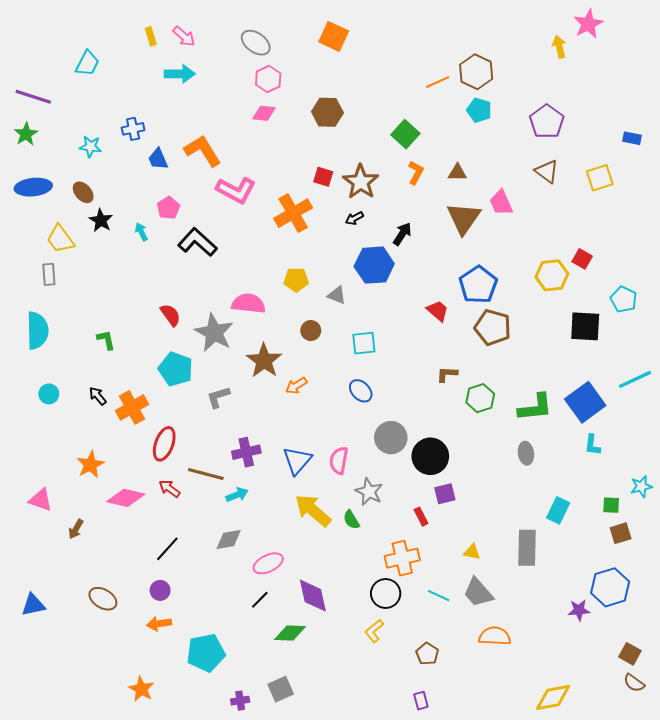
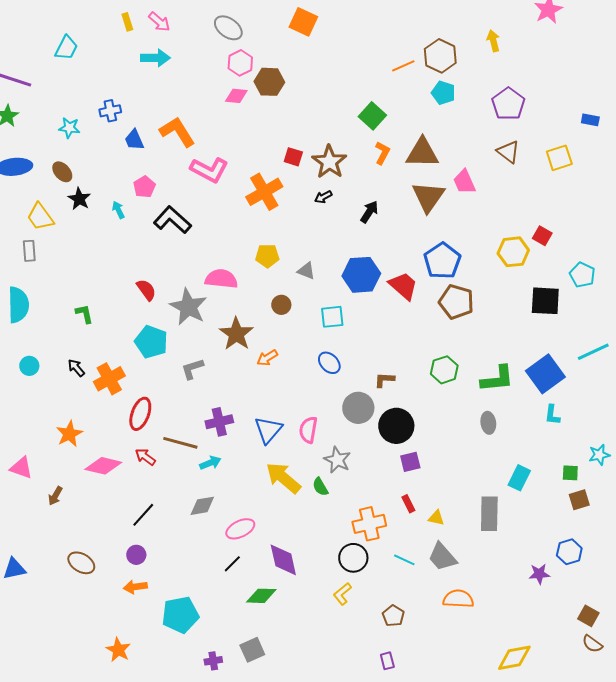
yellow arrow: (559, 47) -> (493, 41), moved
brown hexagon: (327, 112) -> (269, 82), moved
brown triangle: (457, 173) -> (422, 153), size x1.8
blue hexagon: (374, 265) -> (361, 275), moved
red trapezoid: (438, 311) -> (403, 286), size x1.4
brown L-shape: (447, 374) -> (384, 380), moved
red rectangle: (421, 517) -> (408, 504), moved
blue hexagon: (610, 587) -> (569, 552), size x0.7

